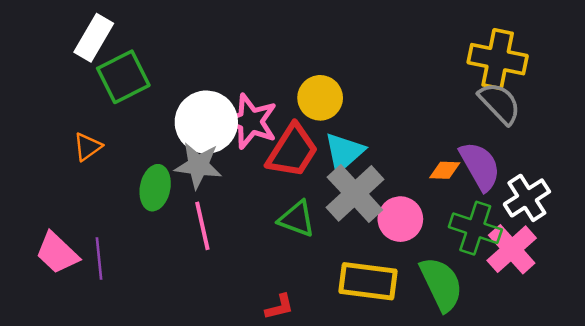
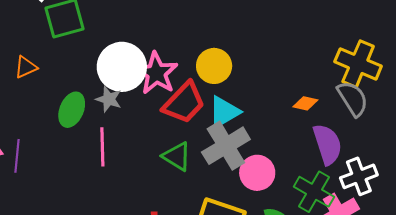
gray star: (198, 165) -> (109, 99), size x0.7
orange diamond: (445, 170) -> (305, 103), moved

